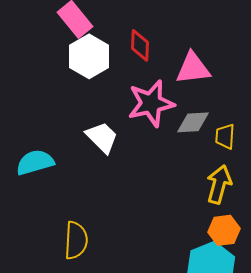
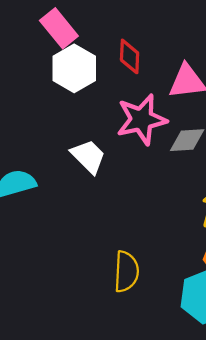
yellow semicircle: (76, 240) -> (126, 272), moved

